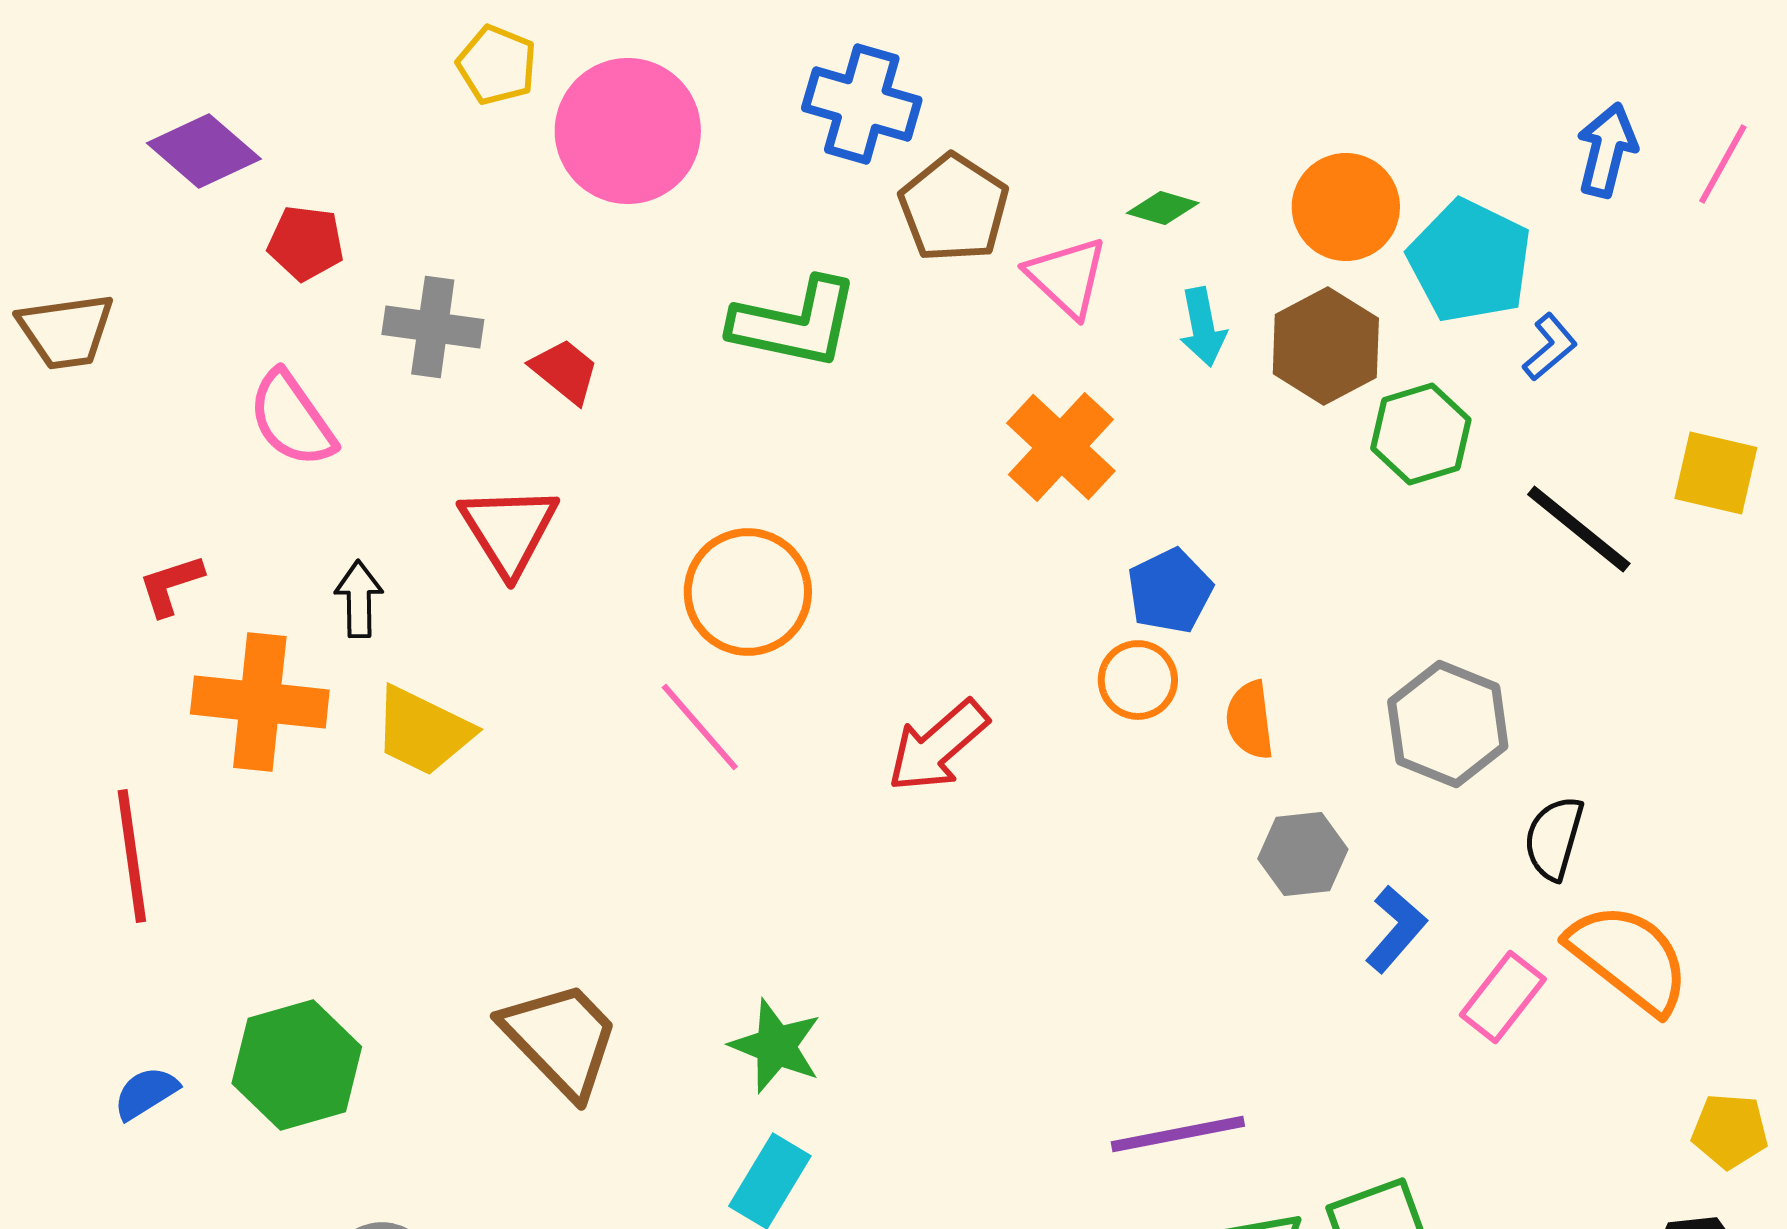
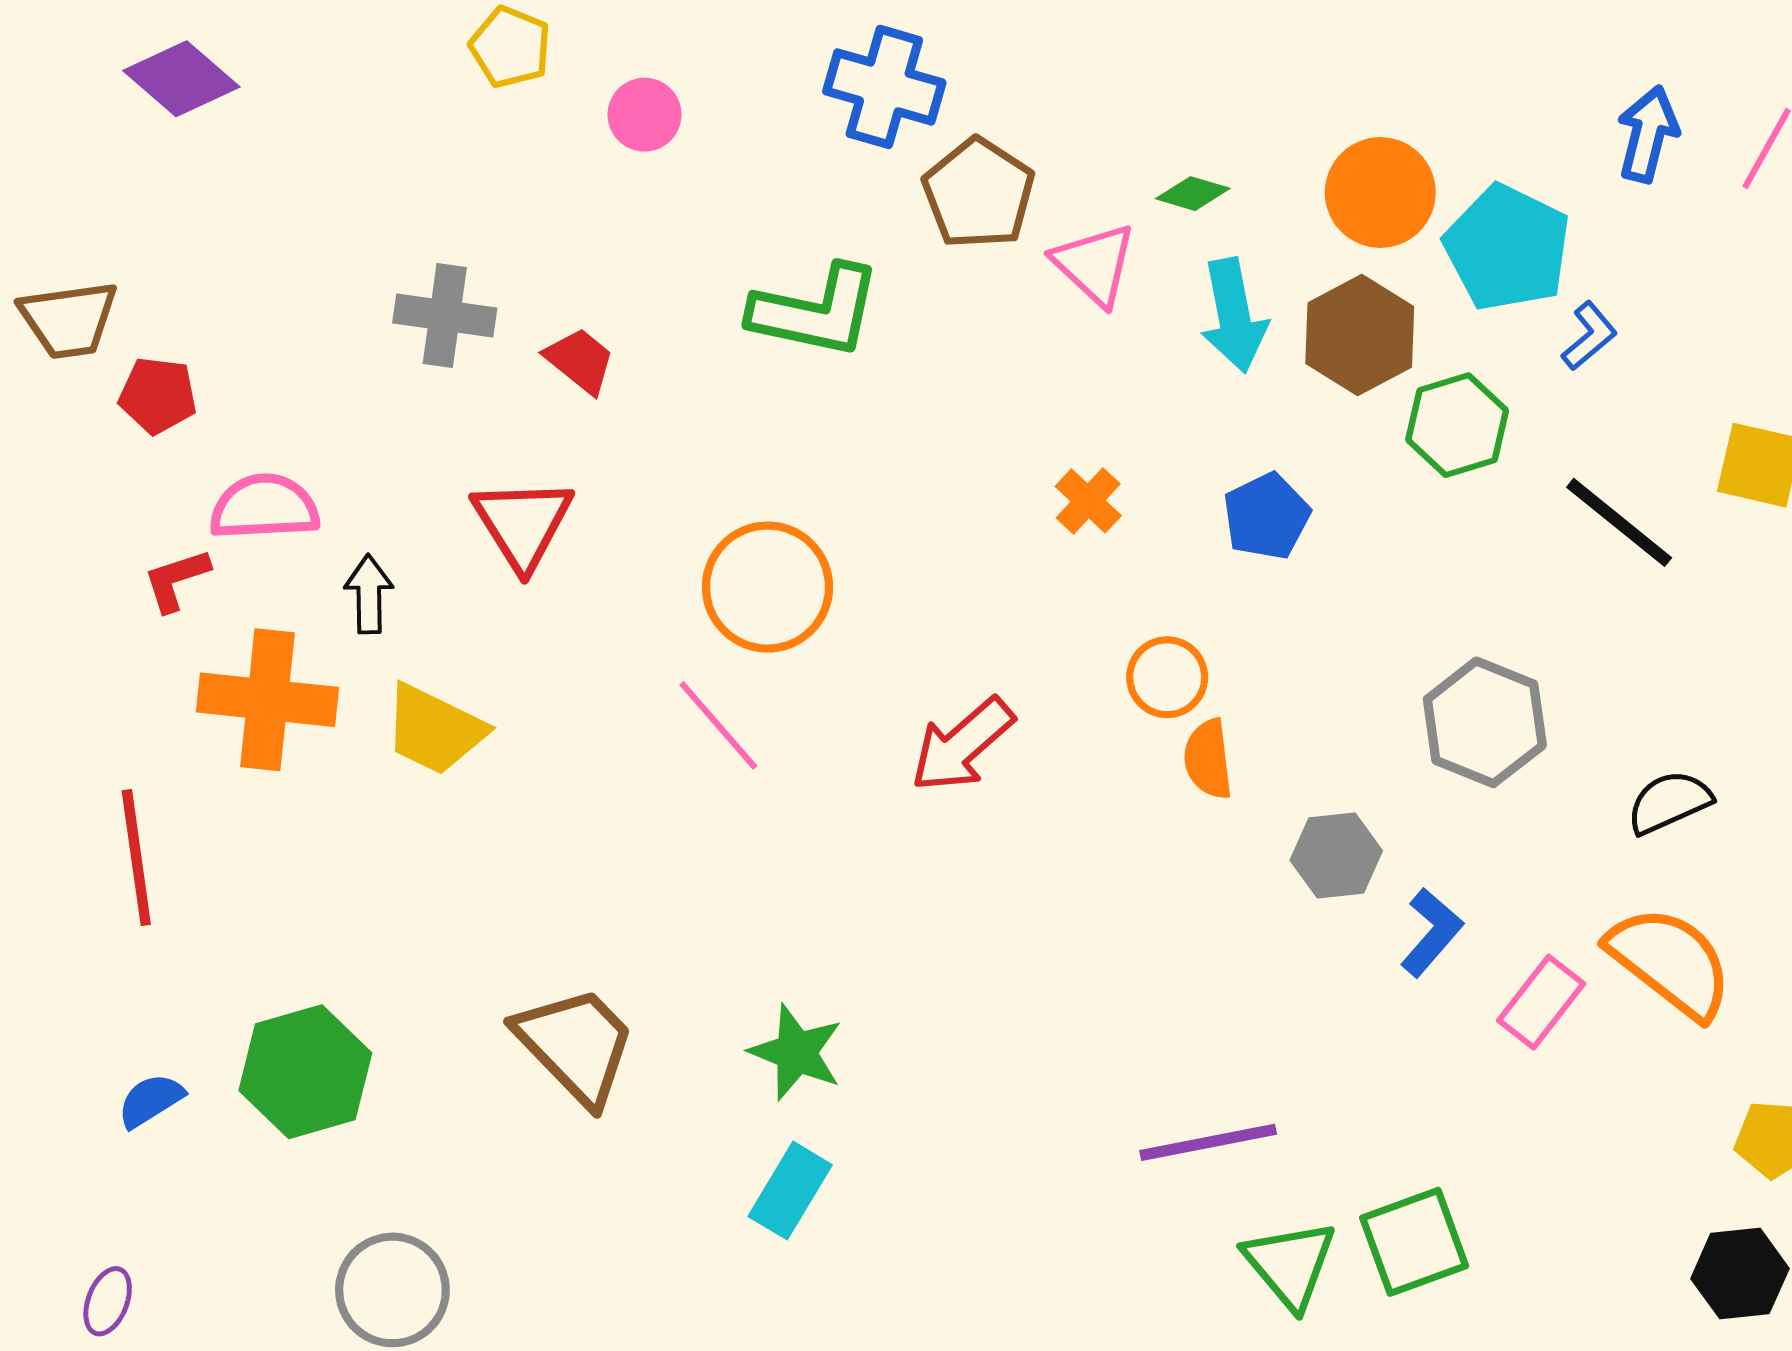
pink circle: (628, 131) -> (645, 115), size x0.5
purple diamond: (204, 151) -> (181, 79), moved
red pentagon: (306, 243) -> (158, 395), moved
cyan arrow: (1203, 327) -> (1234, 315), size x1.4
pink semicircle: (292, 419) -> (264, 507), moved, turned 122
orange cross: (1061, 447) -> (1088, 501), moved, size x0.6
blue pentagon: (1170, 591) -> (1267, 516), moved
orange semicircle: (1250, 720) -> (1208, 759), moved
black semicircle: (1554, 838) -> (1669, 802), moved, turned 50

